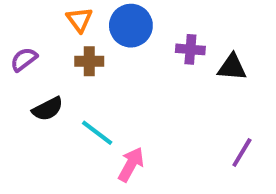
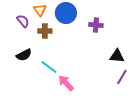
purple semicircle: (24, 59) -> (23, 21), moved, turned 88
black triangle: (232, 67) -> (117, 56), moved
pink arrow: (131, 164) -> (66, 83), turned -72

